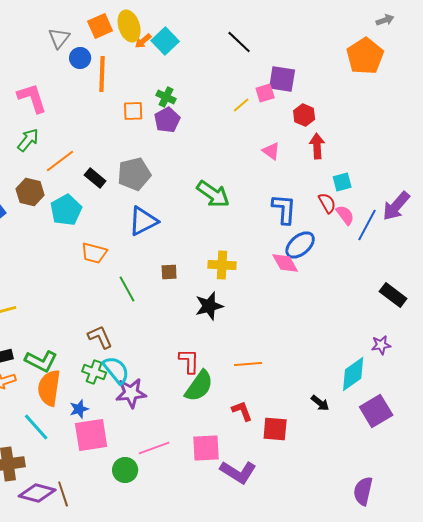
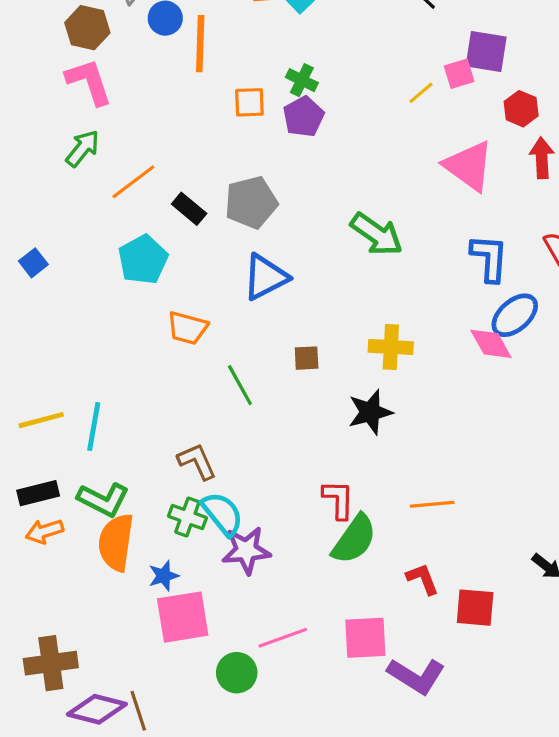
pink triangle: (271, 151) -> (469, 166), size x1.8
brown hexagon: (30, 192) -> (87, 28), moved
cyan line: (36, 427) -> (94, 426), moved, turned 52

